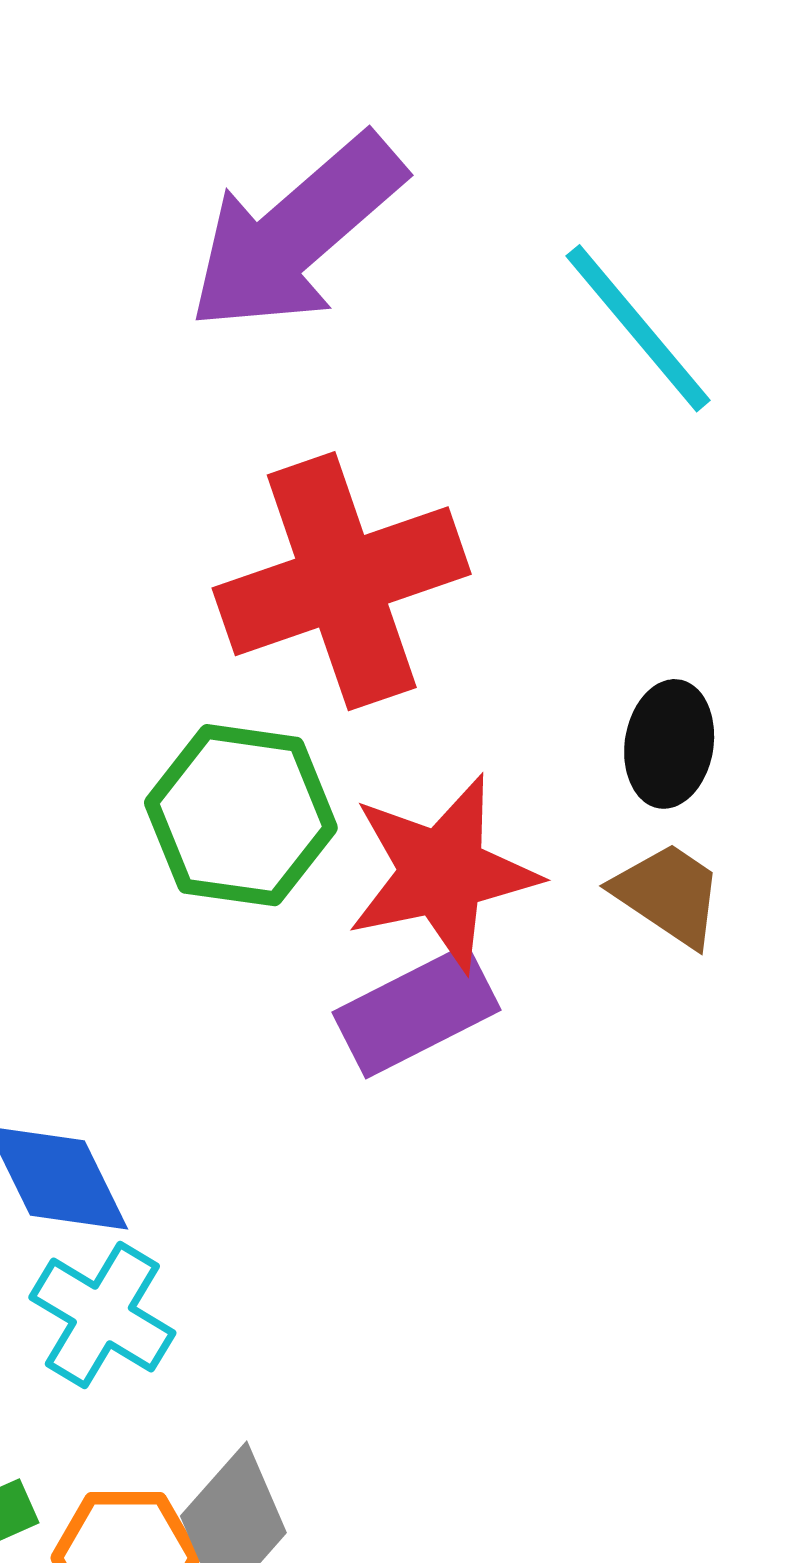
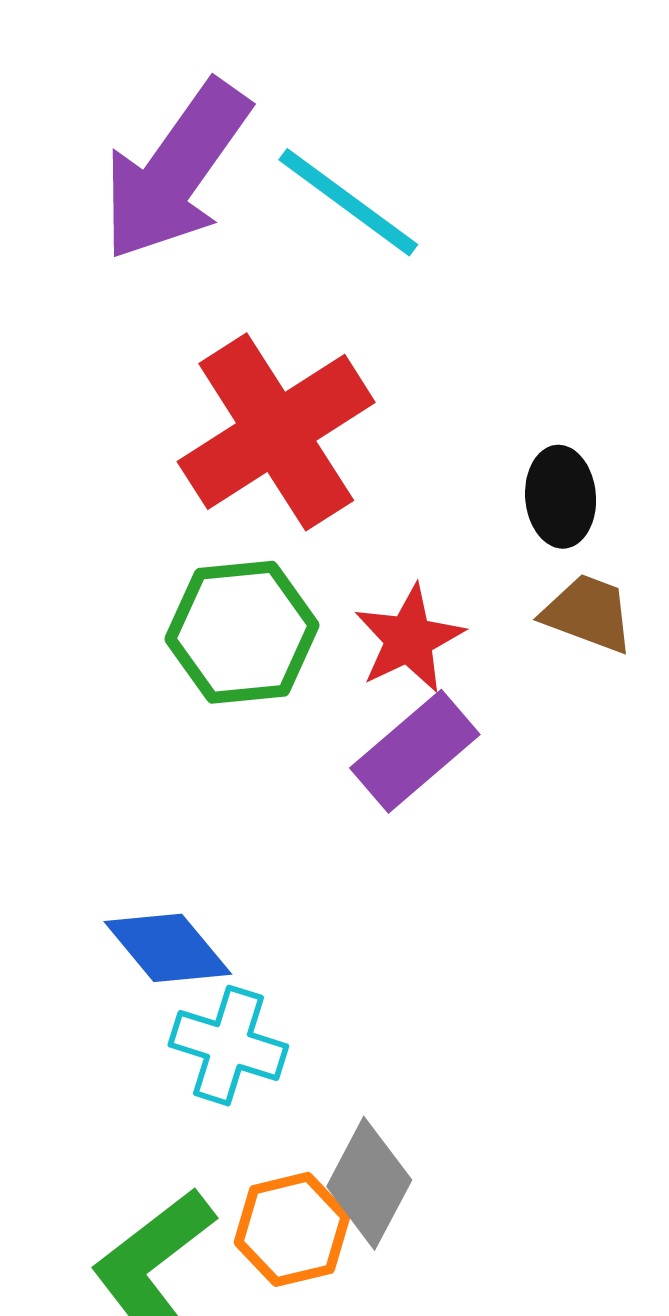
cyan line: (638, 328) -> (348, 202), moved
red star: (442, 873) -> (409, 639), size x0.7

